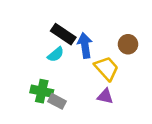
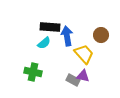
black rectangle: (63, 34) -> (50, 27), turned -30
gray rectangle: (57, 101) -> (73, 80), moved

